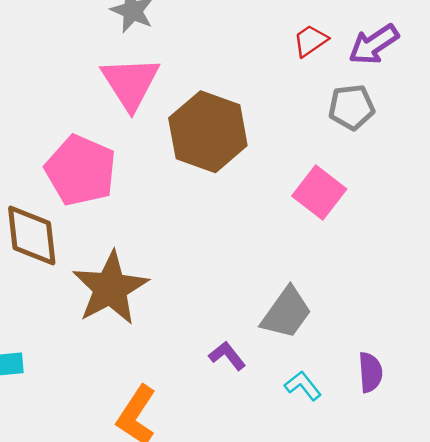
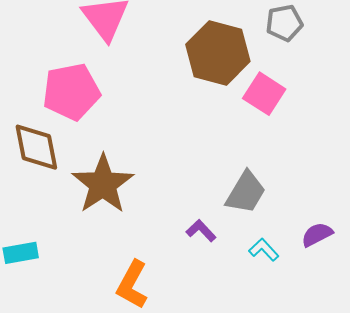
brown hexagon: (208, 132) -> (218, 53), moved
pink pentagon: (81, 170) -> (71, 92), turned -30
purple semicircle: (370, 372) -> (317, 235), turned -108

